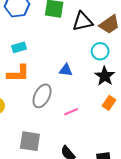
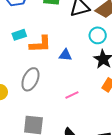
orange L-shape: (18, 73) -> (40, 44), moved
gray ellipse: (42, 96) -> (30, 79), moved

